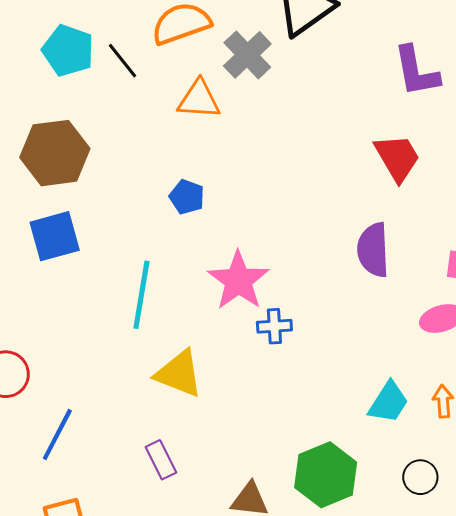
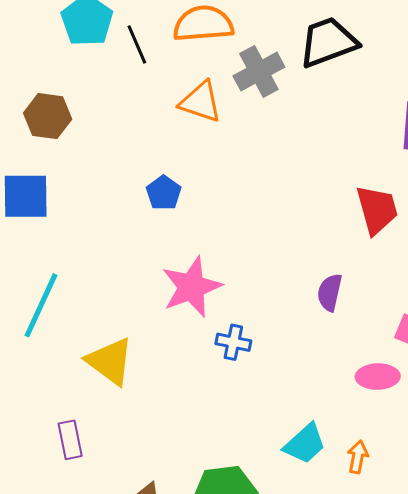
brown hexagon: (55, 153) -> (48, 116), size x0.7
purple semicircle: (373, 250) -> (330, 292), size x0.7
cyan line: (141, 295) -> (41, 305), moved
blue cross: (274, 326) -> (233, 342), moved

